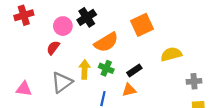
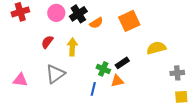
pink circle: (63, 26) -> (56, 13), moved
orange semicircle: (106, 42) -> (96, 23), moved, size x0.6
green cross: (106, 68) -> (103, 69), moved
yellow arrow: (85, 69) -> (72, 47), moved

